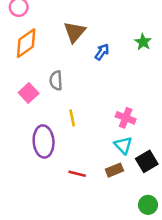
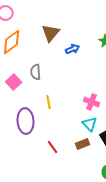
blue arrow: (102, 52) -> (73, 49), turned 32
red line: (77, 174) -> (53, 147), turned 40

